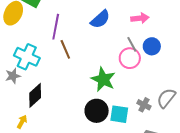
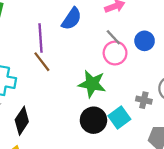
purple line: (56, 27) -> (41, 38), moved
blue circle: (152, 46) -> (145, 41), moved
cyan square: (119, 114) -> (119, 117), turned -30

